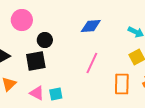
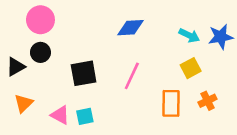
black circle: (45, 40) -> (40, 52), moved
black square: (36, 61) -> (84, 73), moved

